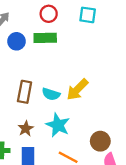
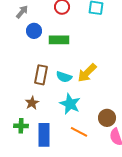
green rectangle: (45, 38) -> (59, 40), moved
brown star: (26, 129) -> (32, 103), moved

